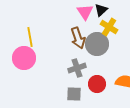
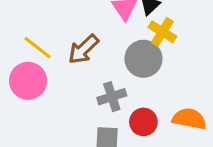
yellow line: (30, 37) -> (38, 48), turned -42
brown arrow: (78, 38) -> (83, 49), moved, turned 65

